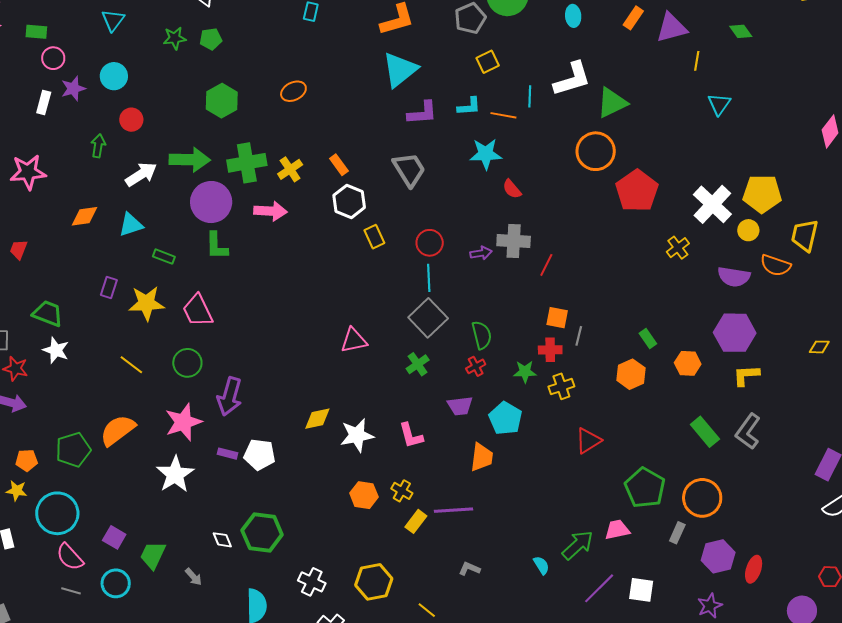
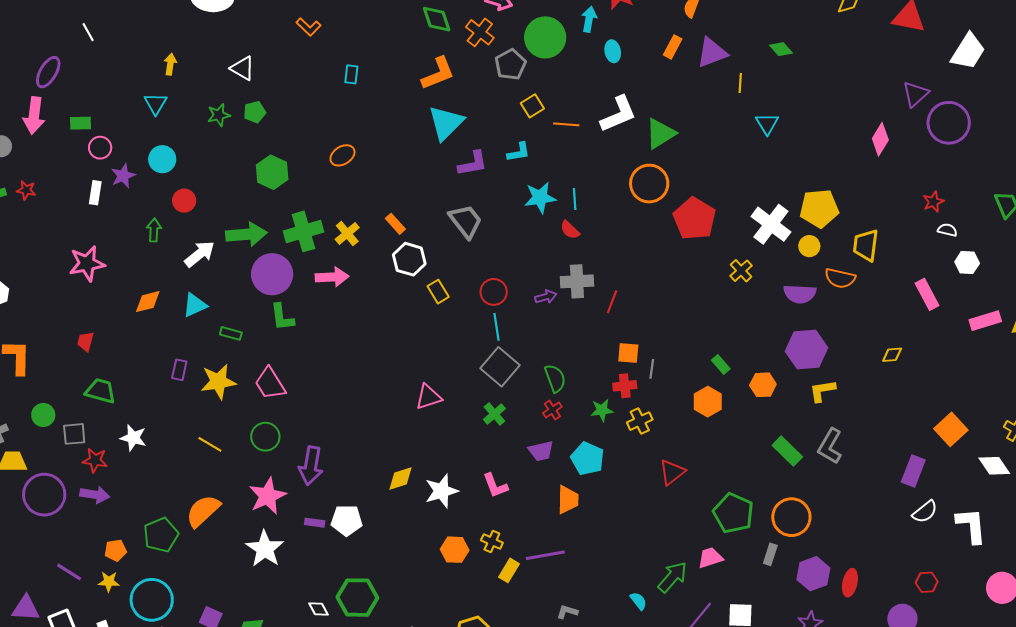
cyan line: (530, 96) -> (575, 199), moved
orange line: (503, 115) -> (566, 124), moved
green trapezoid: (48, 313) -> (100, 391), moved

